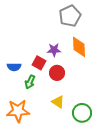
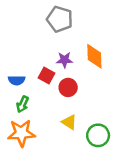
gray pentagon: (70, 16) -> (60, 19), moved, turned -30
green arrow: (30, 82) -> (23, 104), moved

